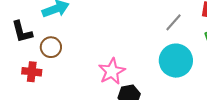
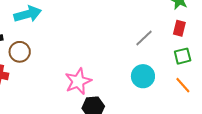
cyan circle: (176, 61) -> (143, 76), size x0.7

